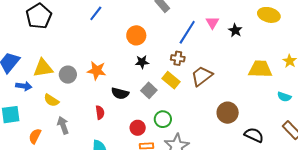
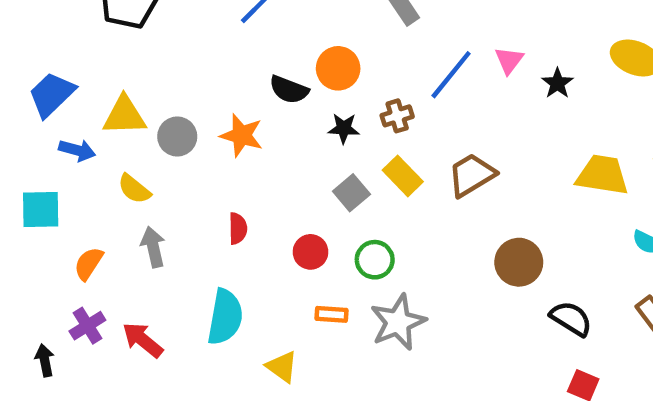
brown cross: (178, 58) -> (397, 116), moved, turned -32
black semicircle: (120, 93) -> (289, 90), moved
red circle: (138, 128) -> (311, 252), moved

